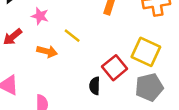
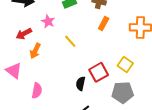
orange arrow: (47, 51) -> (35, 51), moved, turned 91
yellow square: (146, 52) -> (125, 65), size x0.7

